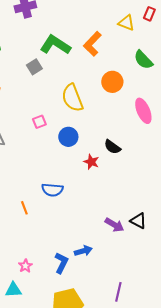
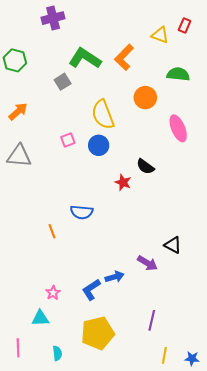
green semicircle: (143, 60) -> (178, 74), turned 140
blue circle: (68, 137) -> (99, 145), moved
purple arrow: (114, 225) -> (147, 263), moved
blue L-shape: (61, 263) -> (91, 290), turned -150

